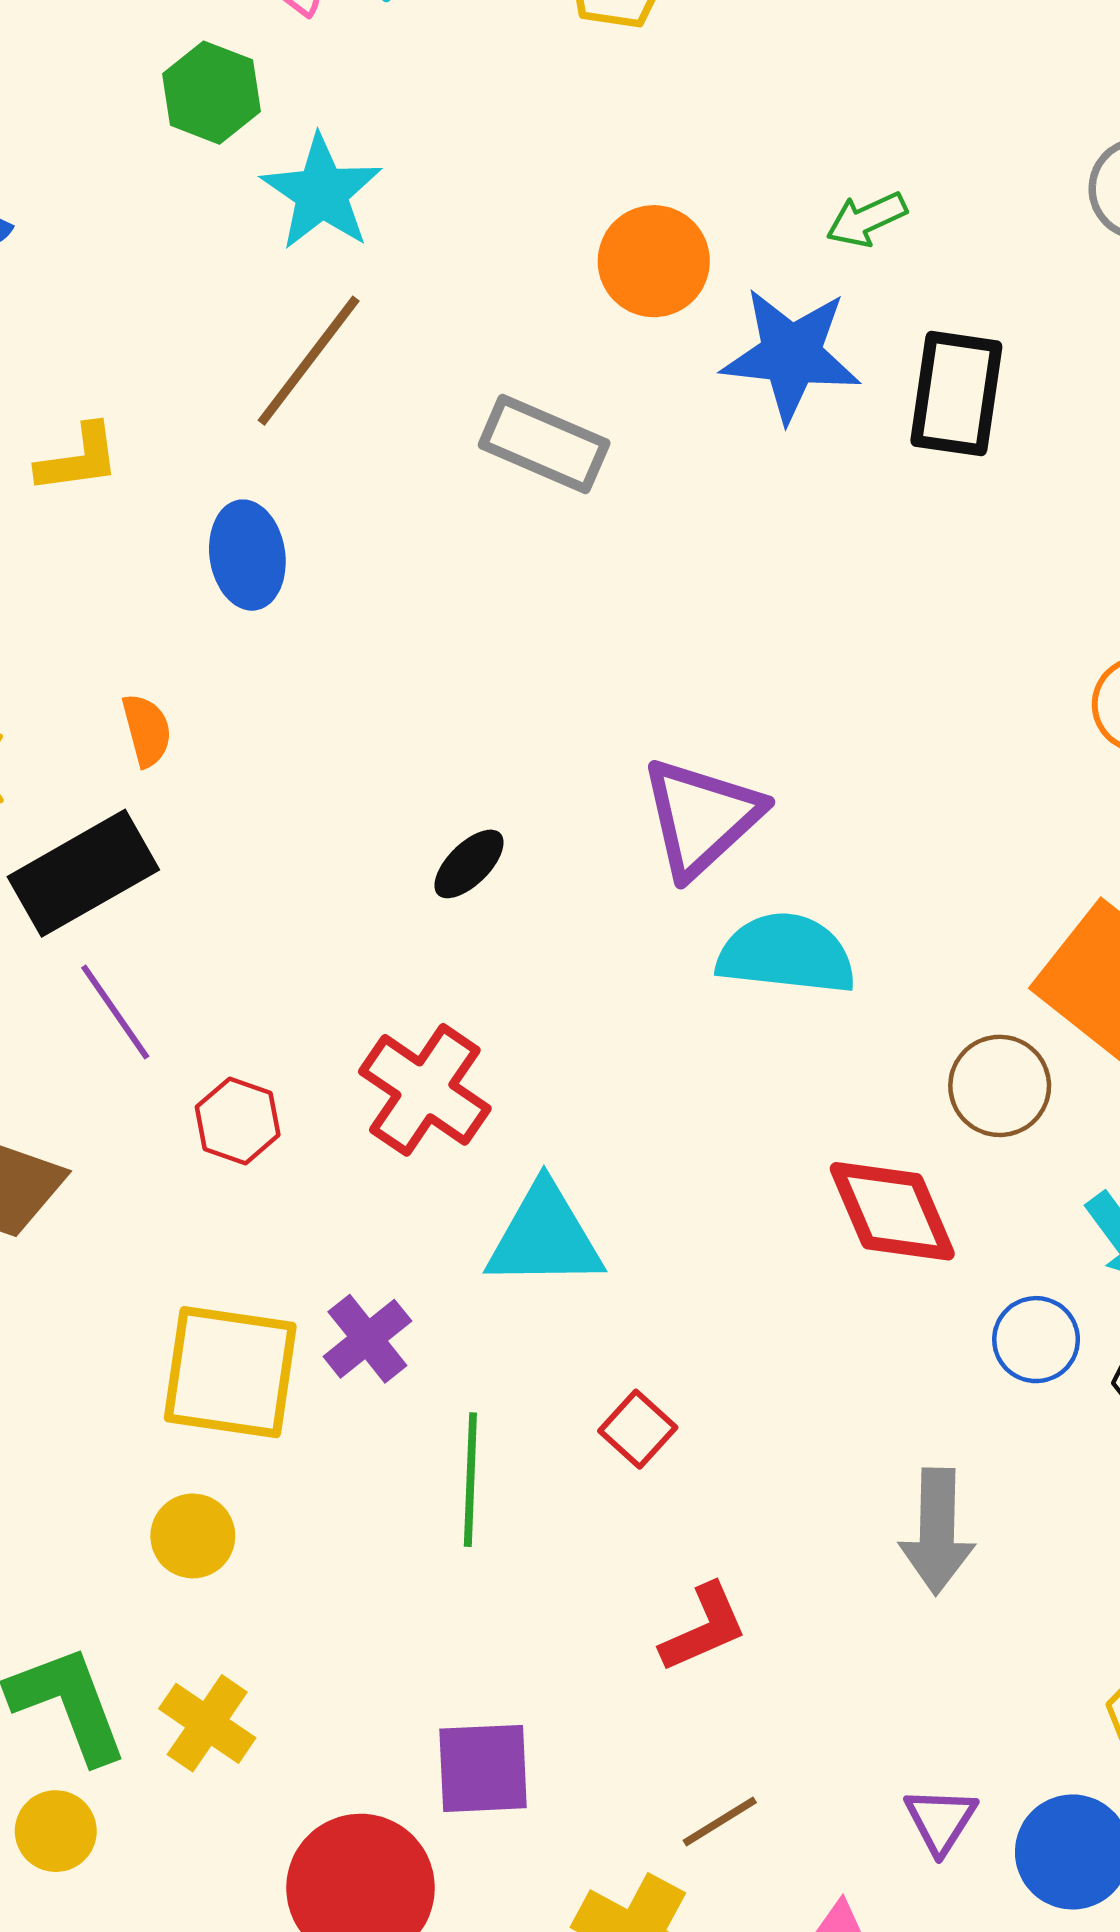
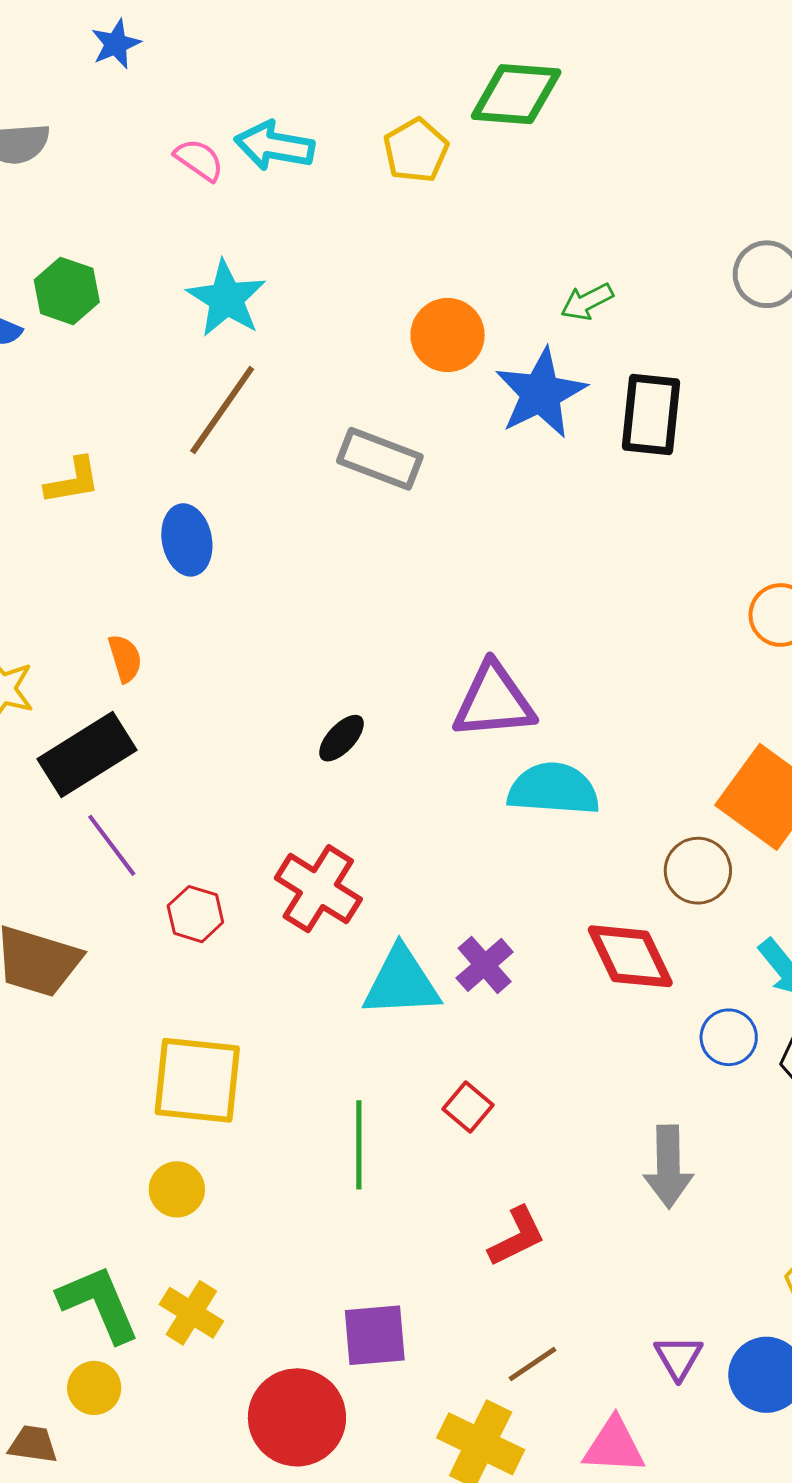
green hexagon: (211, 93) -> (67, 291), moved
blue star: (791, 355) -> (541, 393), turned -30
purple triangle: (701, 817) -> (494, 701), turned 40
purple cross: (367, 1339) -> (485, 965), moved

